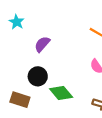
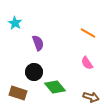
purple semicircle: (42, 44) -> (38, 43), turned 119

